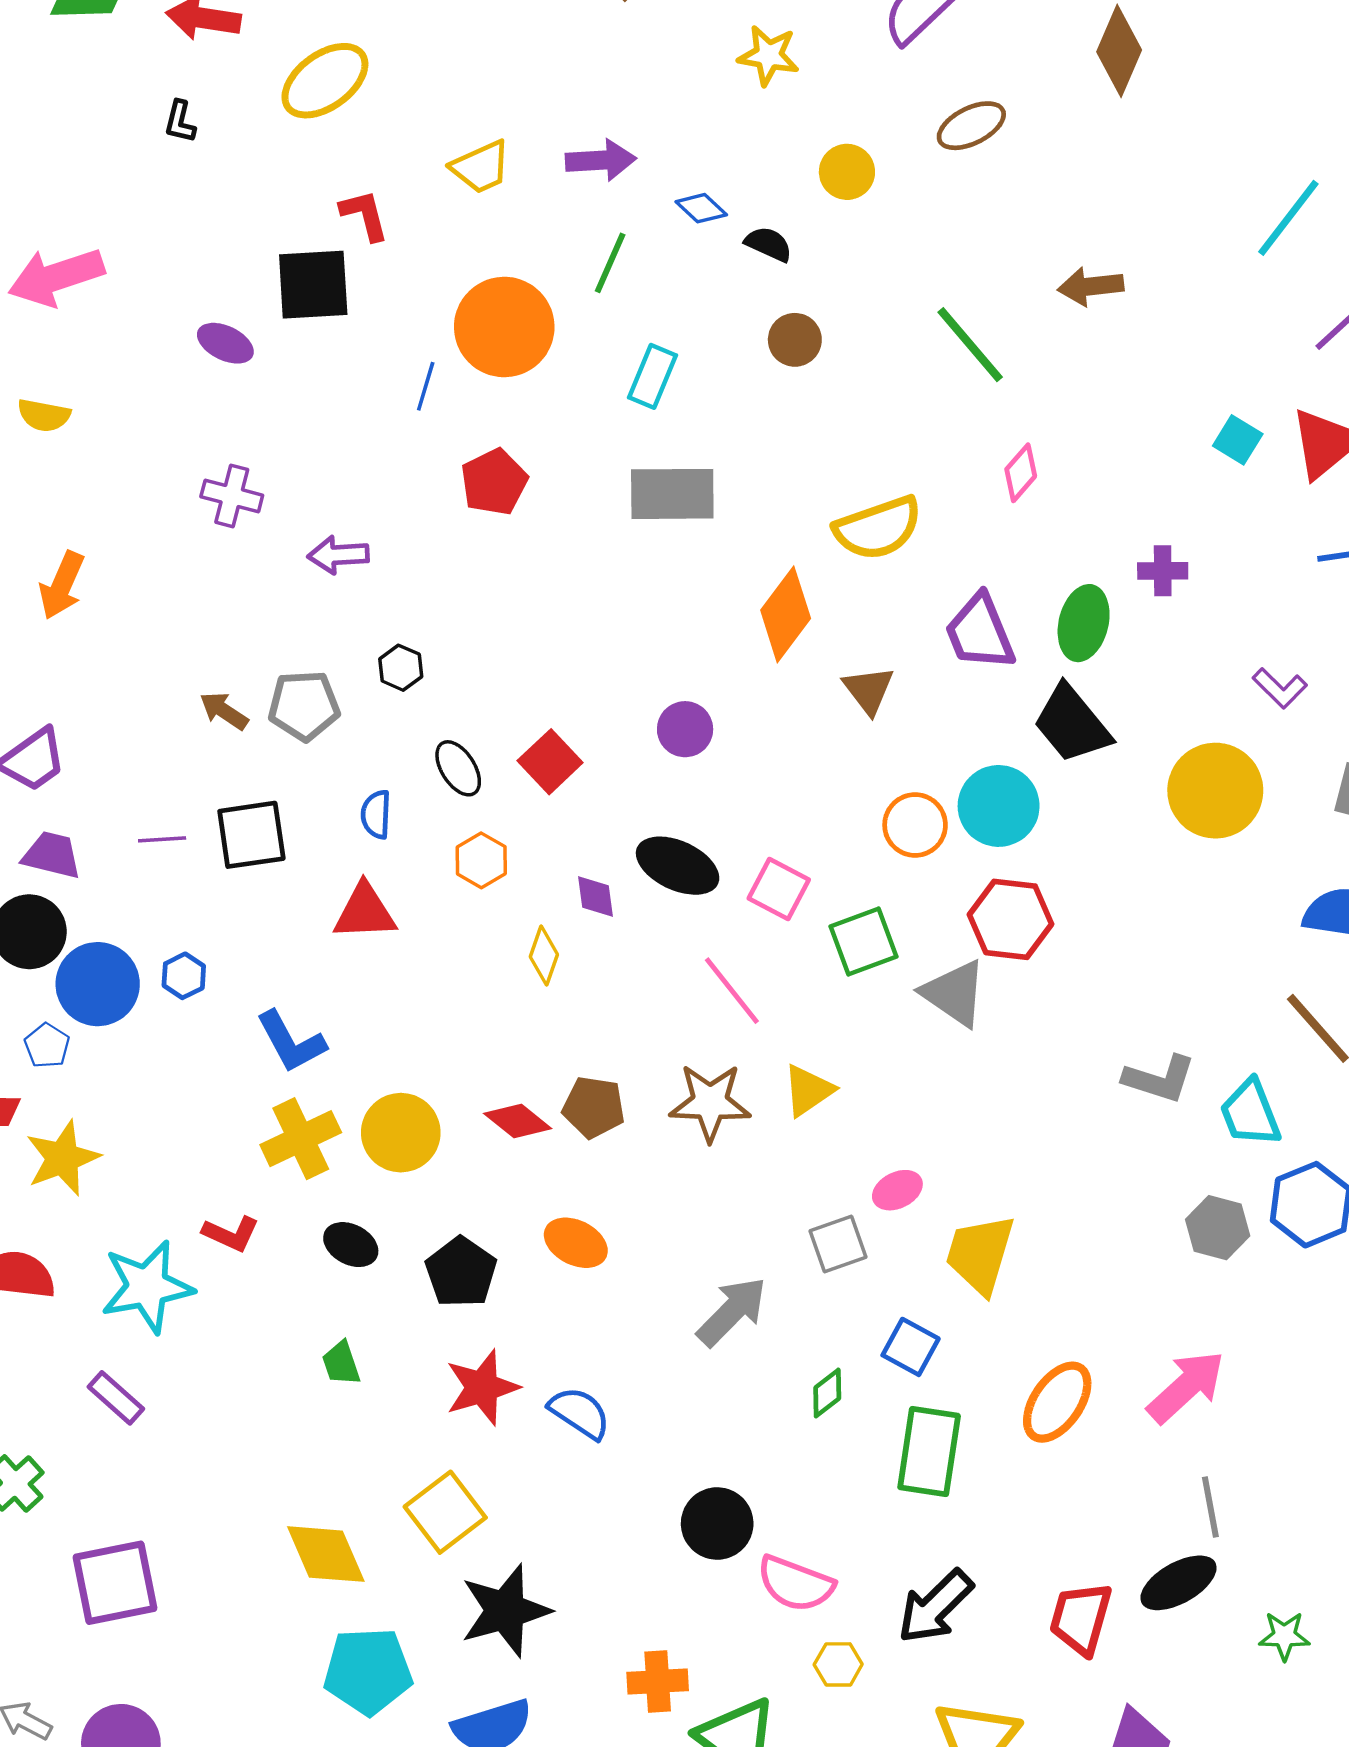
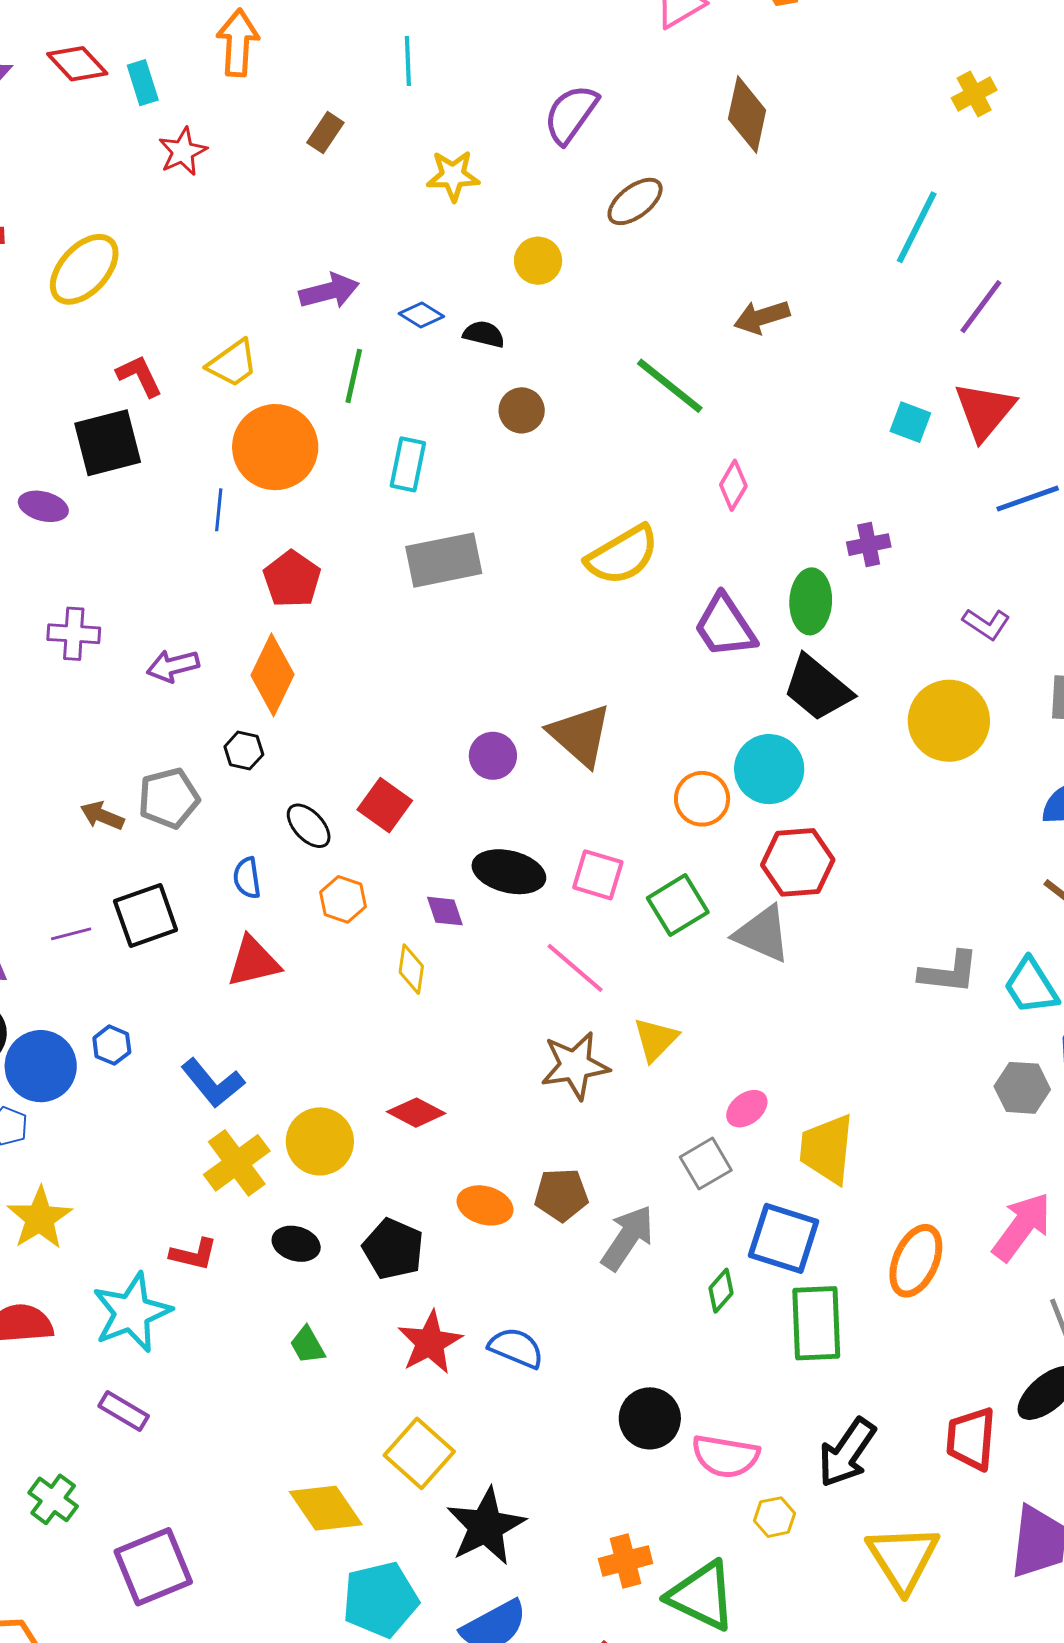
yellow trapezoid: (481, 167) -> (233, 363), moved
orange diamond: (786, 614) -> (273, 675), moved
brown triangle: (869, 690) -> (580, 735), moved, size x1.5
brown pentagon: (594, 1107) -> (561, 1195), moved
blue square: (911, 1347) -> (784, 1238), size x1.5

